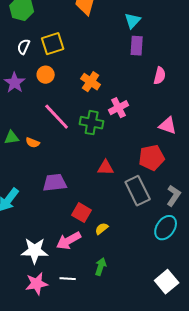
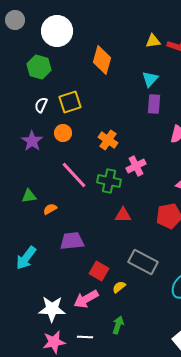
orange semicircle: (33, 143) -> (50, 209), moved, turned 128
red triangle: (106, 168) -> (123, 215), moved
gray rectangle: (138, 191) -> (143, 262), moved, turned -36

